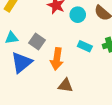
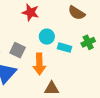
cyan circle: (78, 15) -> (47, 37), moved

